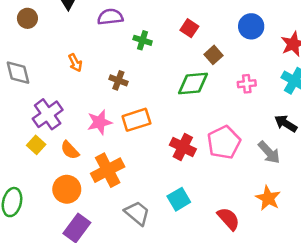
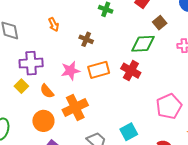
purple cross: (48, 114) -> (31, 63), turned 30
pink pentagon: (224, 142) -> (169, 106), moved
red cross: (183, 147) -> (131, 71), moved

